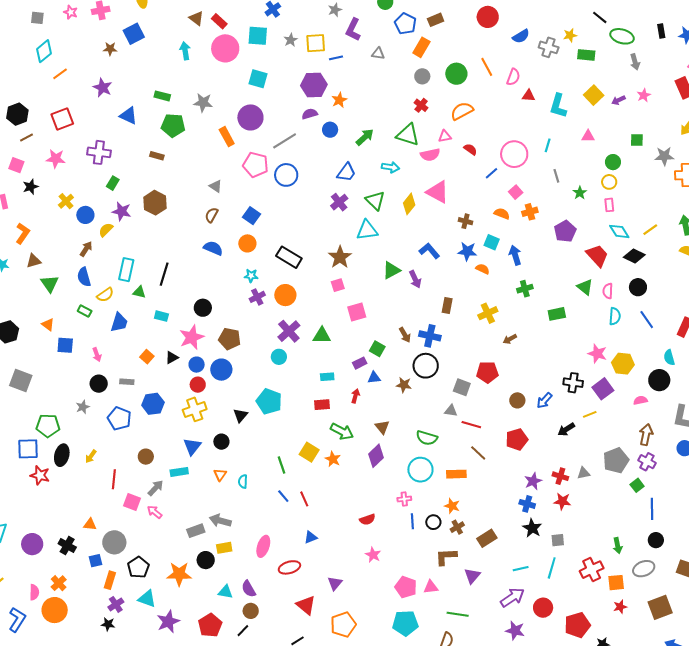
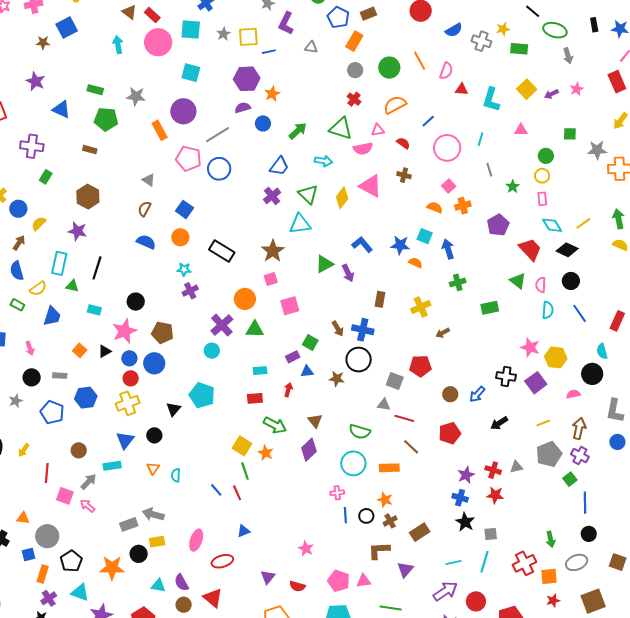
blue line: (491, 173) -> (428, 121), moved
purple star: (122, 211) -> (77, 231), moved
brown cross: (465, 221) -> (404, 175), moved
orange circle: (285, 295) -> (245, 299), moved
yellow line: (590, 414) -> (543, 423), moved
green line: (282, 465) -> (245, 471), moved
red semicircle: (367, 520) -> (297, 586), moved, turned 35
red triangle: (306, 605) -> (213, 598), moved

